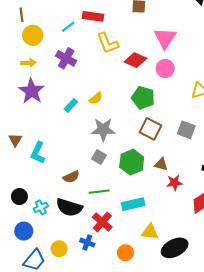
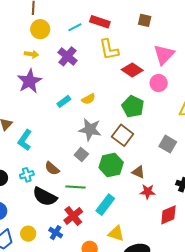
brown square: (150, 129) -> (123, 135), moved
brown semicircle: (71, 177) -> (52, 168), turned 56
cyan rectangle: (133, 204) -> (105, 205), turned -50
cyan cross: (41, 207) -> (27, 175), moved

